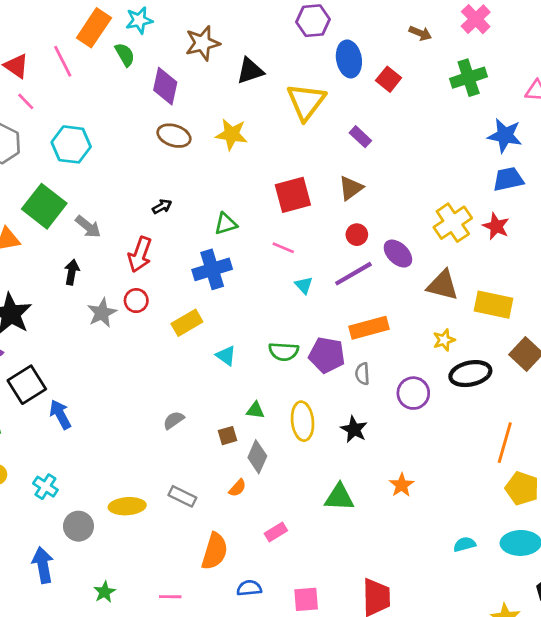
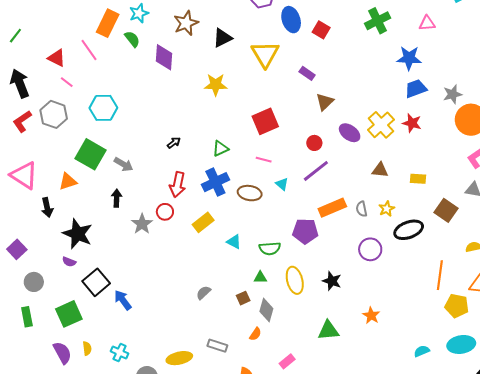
brown ellipse: (174, 136) -> (250, 193), moved
brown triangle: (351, 188) -> (325, 102), moved
red arrow: (140, 254) -> (178, 185), moved
purple ellipse: (398, 254) -> (350, 133), moved
brown triangle: (443, 285) -> (380, 170), size x0.7
yellow rectangle: (493, 305) -> (418, 179), size x0.6
green semicircle: (284, 351) -> (270, 248), moved
gray semicircle: (362, 374) -> (362, 209), moved

